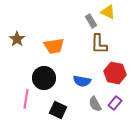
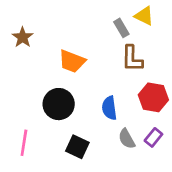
brown star: (17, 39) -> (23, 37), moved
orange trapezoid: (54, 46) -> (72, 61), turned 30
blue semicircle: (82, 81) -> (109, 108), turned 72
pink line: (26, 99) -> (24, 143), moved

